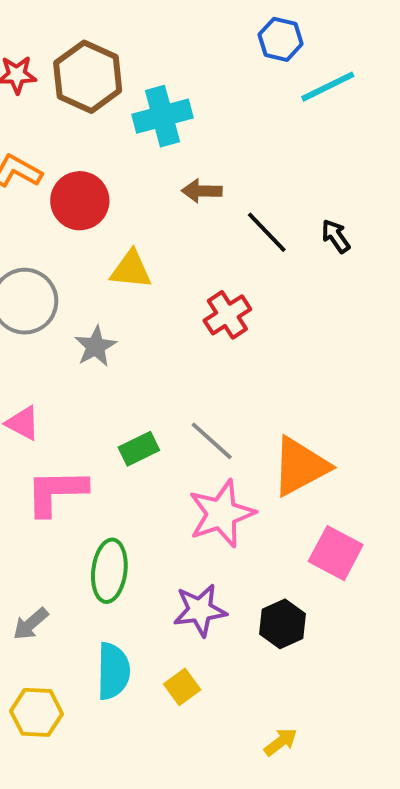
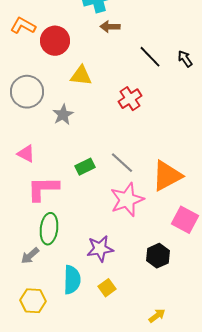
brown arrow: (202, 191) -> (110, 27), moved
green ellipse: (109, 571) -> (49, 229), moved
purple star: (200, 610) -> (100, 249), moved

